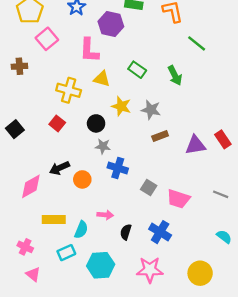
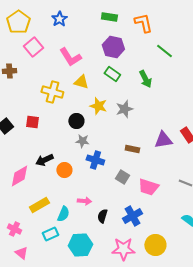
purple hexagon: (111, 24) -> (113, 47), moved
pink L-shape: (89, 50) -> (70, 57), turned -35
gray star: (151, 110) -> (124, 109), turned -30
red square: (57, 123) -> (32, 122), moved, turned -32
brown rectangle: (160, 136) -> (132, 149), moved, turned 32
yellow rectangle: (54, 219) -> (39, 205), turned -30
blue cross: (160, 232) -> (132, 216), turned 30
yellow circle: (200, 273) -> (155, 245), moved

